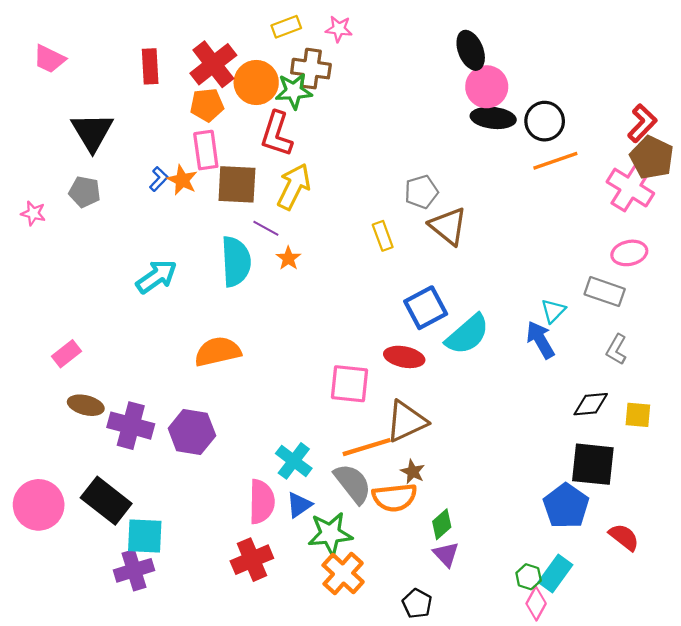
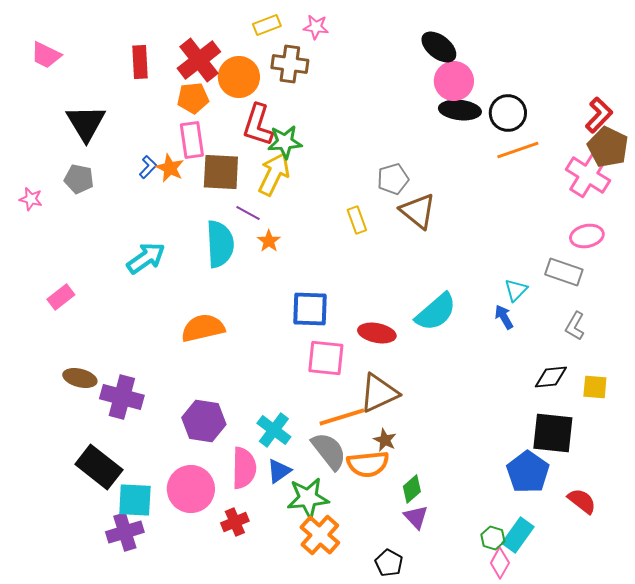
black ellipse: (471, 50) -> (439, 47), turned -30
green star: (294, 91) -> (285, 142), moved
blue square: (426, 308) -> (310, 309), moved, turned 30
blue arrow: (540, 340) -> (504, 317), size x0.7
pink rectangle: (66, 354) -> (61, 297), moved
purple hexagon: (192, 432) -> (204, 421), moved
pink circle: (39, 505) -> (191, 489), moved
red cross: (252, 560) -> (235, 522), size x0.7

